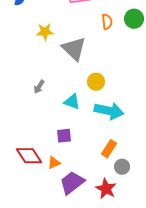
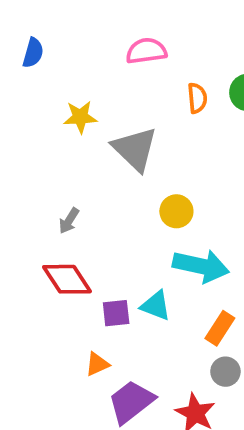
cyan triangle: (72, 102) -> (156, 306), moved
orange rectangle: (109, 149) -> (220, 328), moved
red diamond: (29, 156) -> (67, 279), moved

